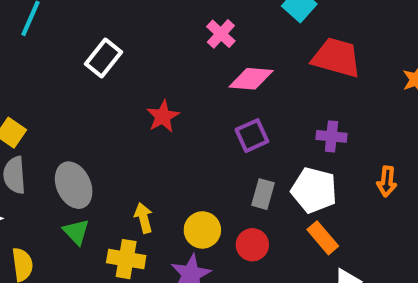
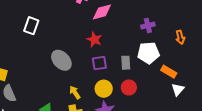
red star: (163, 116) -> (94, 40), moved
purple square: (252, 136) -> (99, 63), moved, turned 35
gray ellipse: (74, 185) -> (61, 60), moved
orange rectangle: (323, 238) -> (169, 72), moved

